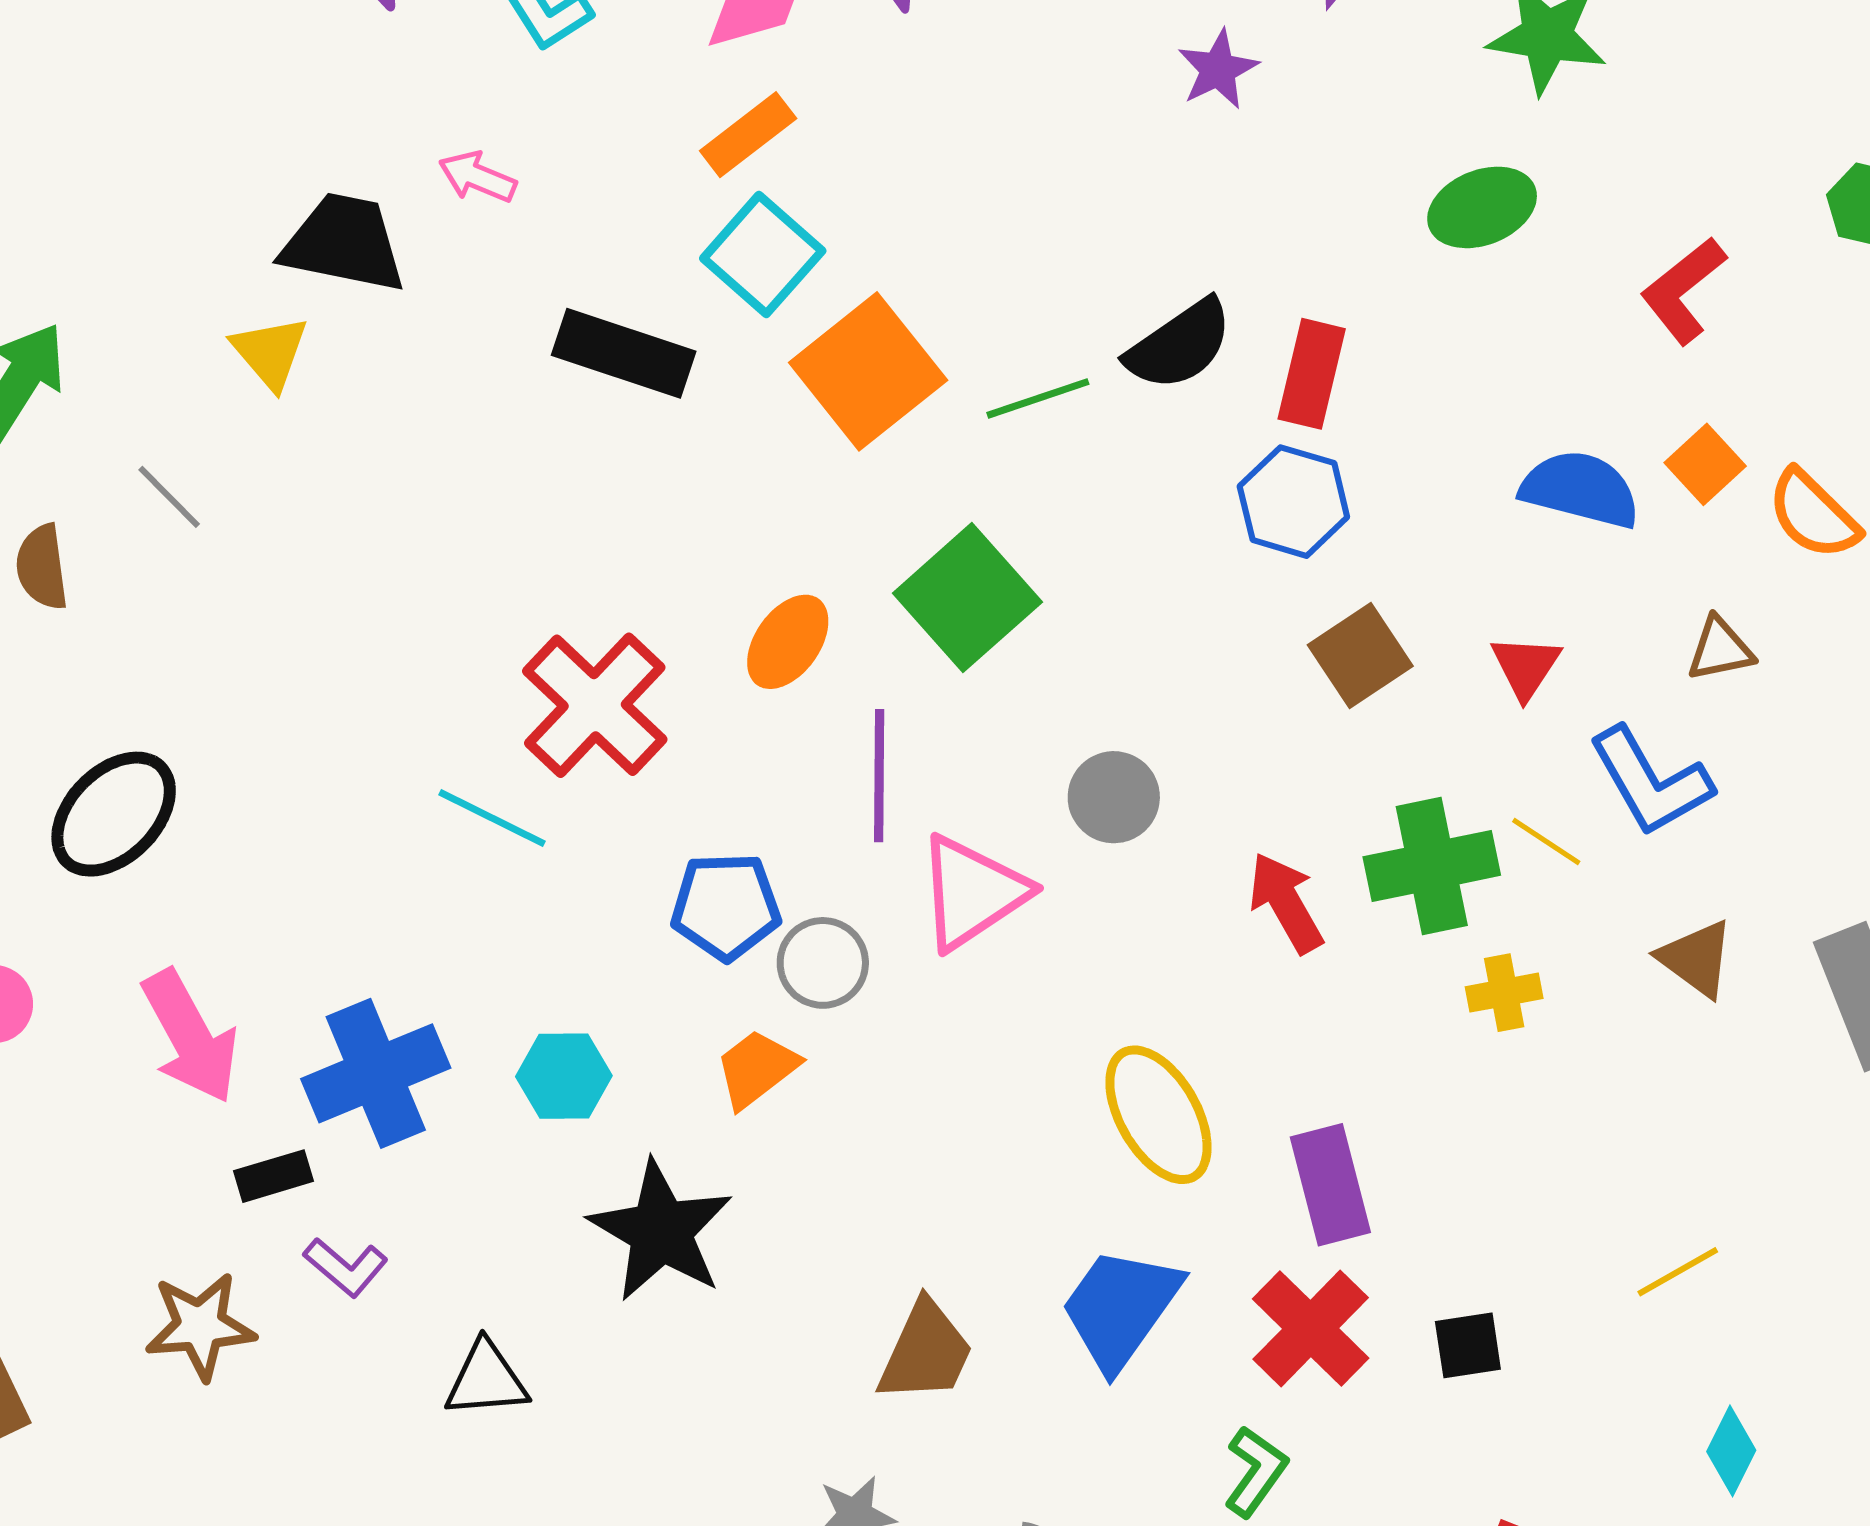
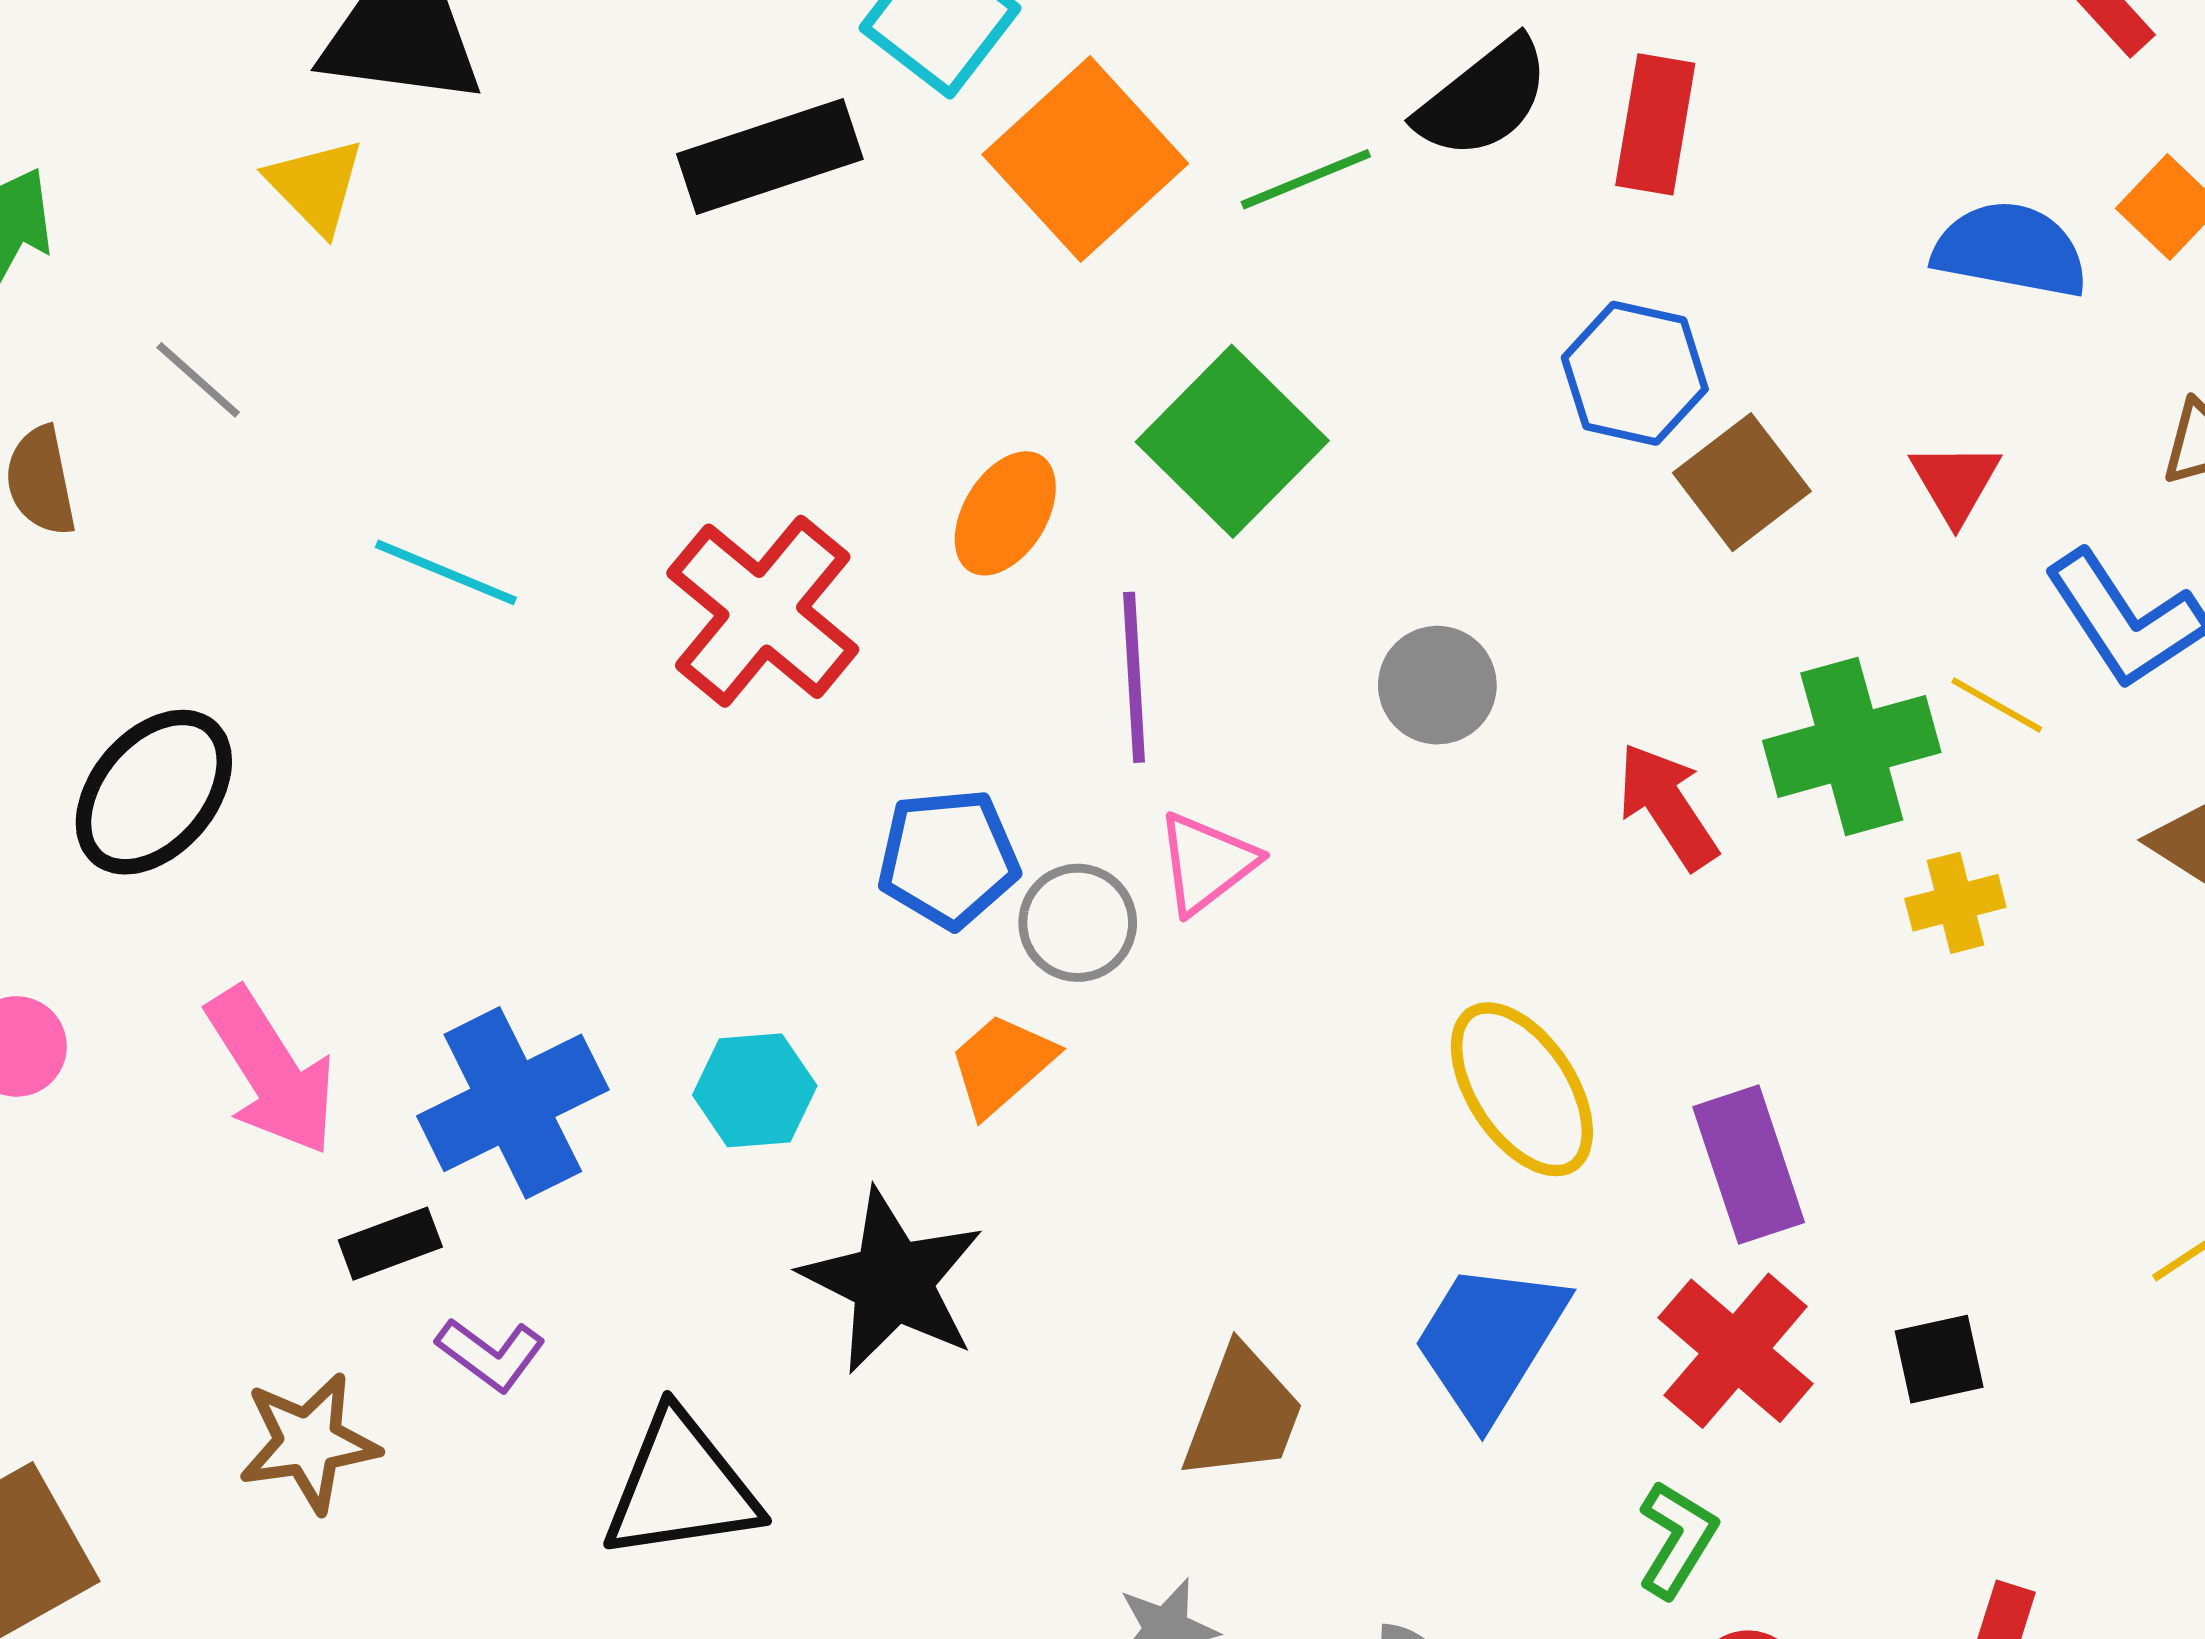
black rectangle: (624, 353) -> (770, 157), turned -33
blue hexagon: (1293, 502) -> (1635, 373), moved
cyan line: (492, 818) -> (446, 572), moved
pink triangle: (972, 892) -> (1206, 863), moved, size x0.7
black triangle: (486, 1380) -> (681, 1487), size x1.5

